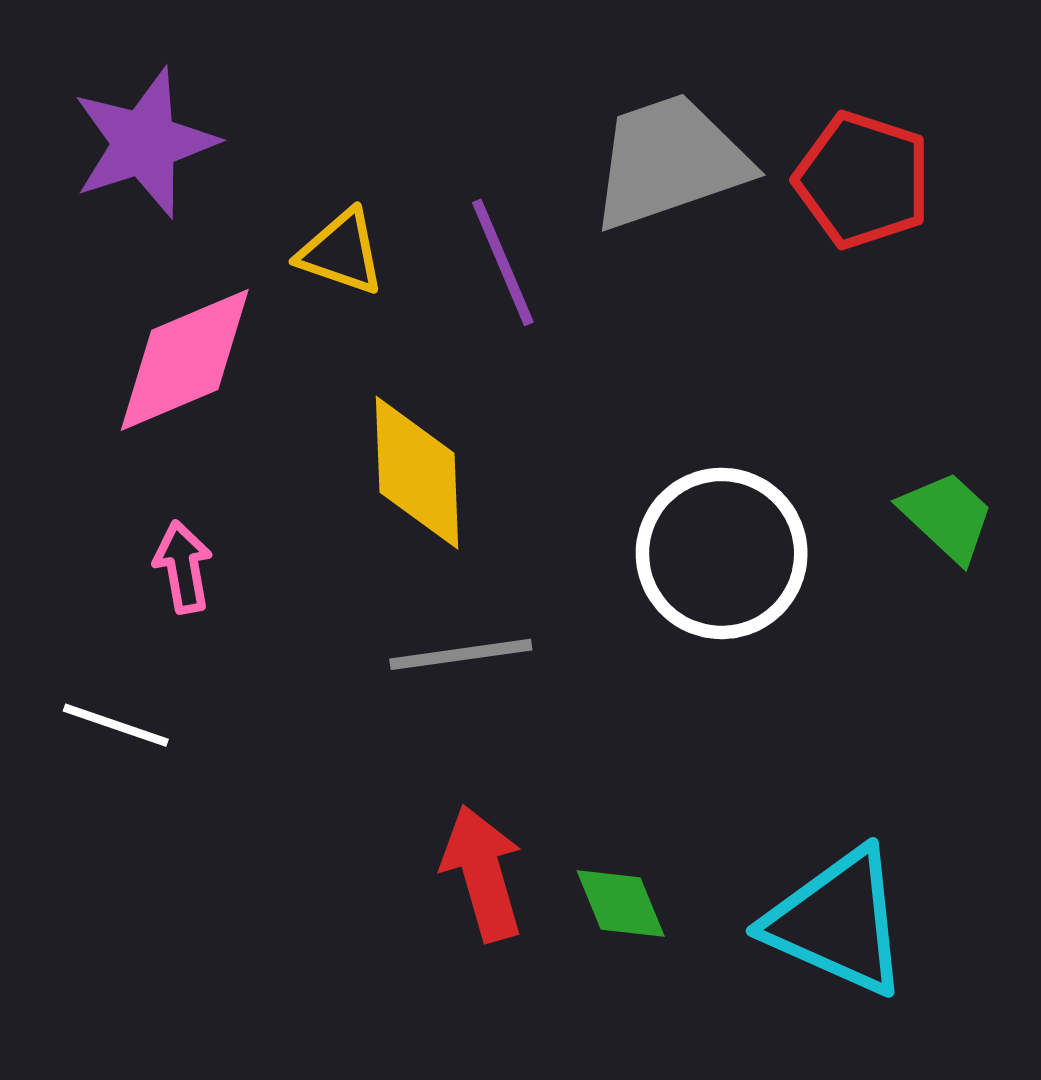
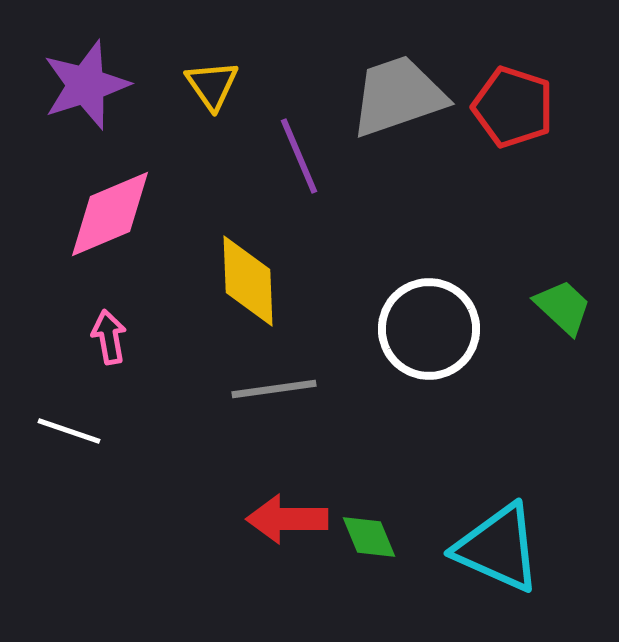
yellow triangle: (341, 252) -> (212, 85), moved, turned 36
red arrow: (483, 873) -> (287, 519), turned -74

